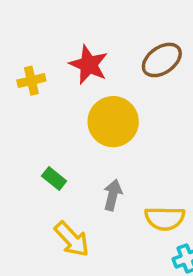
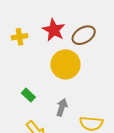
brown ellipse: (162, 60) -> (84, 35), moved

